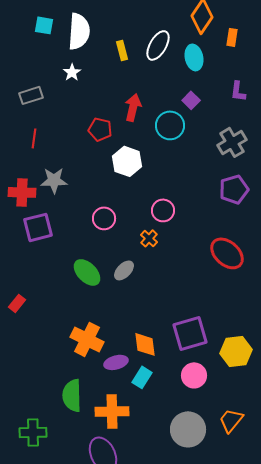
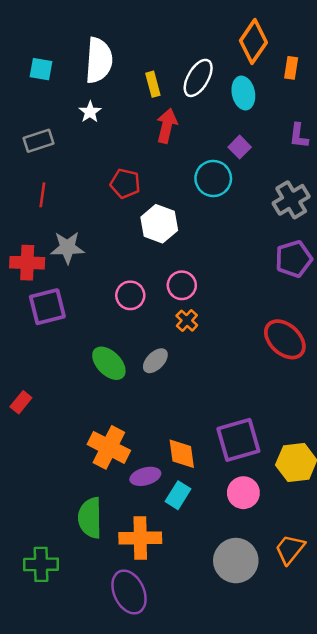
cyan square: (44, 25) -> (41, 69), moved
red arrow: (133, 107) -> (167, 126), moved
pink circle: (163, 210) -> (182, 285), moved

